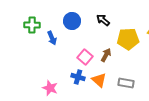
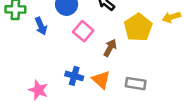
yellow pentagon: (128, 39) -> (138, 27), turned -30
pink square: (85, 57) -> (83, 31), moved

